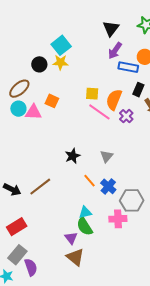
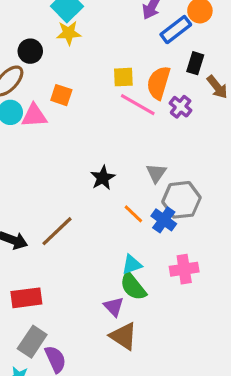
black circle: (39, 64) -> (30, 51), moved
blue rectangle: (128, 67) -> (176, 30), turned -42
gray hexagon: (132, 200) -> (181, 200), moved
red rectangle: (17, 227) -> (26, 298), turned 30

